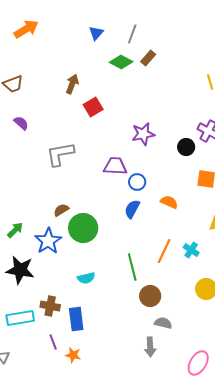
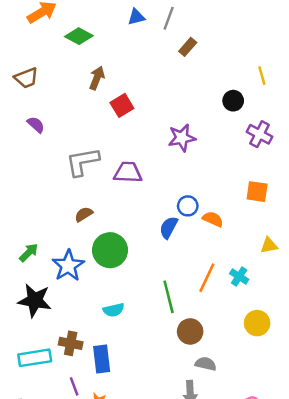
blue triangle: (96, 33) -> (136, 17), moved, turned 35
green diamond: (121, 62) -> (79, 36), moved
black circle: (186, 147) -> (233, 101), moved
purple trapezoid: (115, 166) -> (128, 172), moved
blue circle: (137, 182) -> (188, 206), moved
brown semicircle: (61, 210) -> (84, 214), moved

